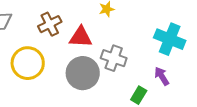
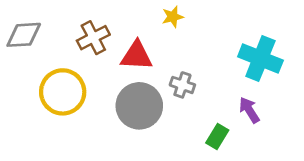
gray cross: (114, 58) -> (182, 85), size x0.7

